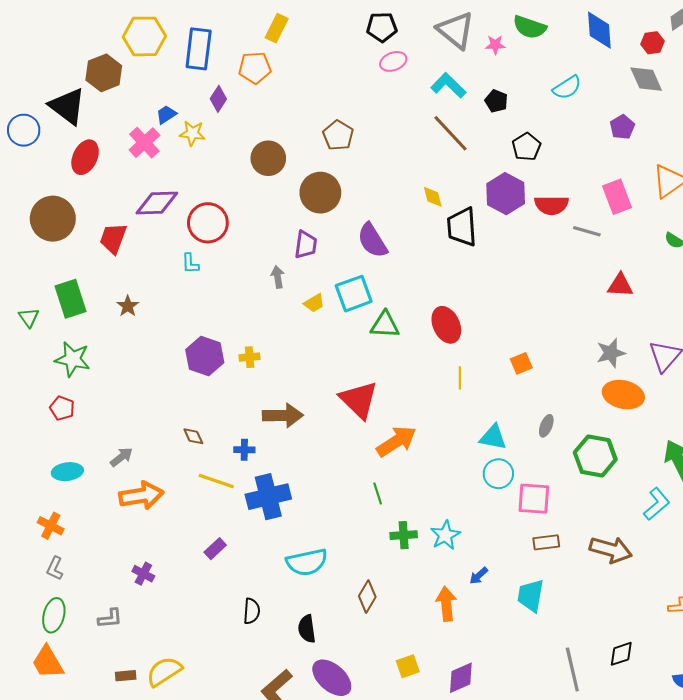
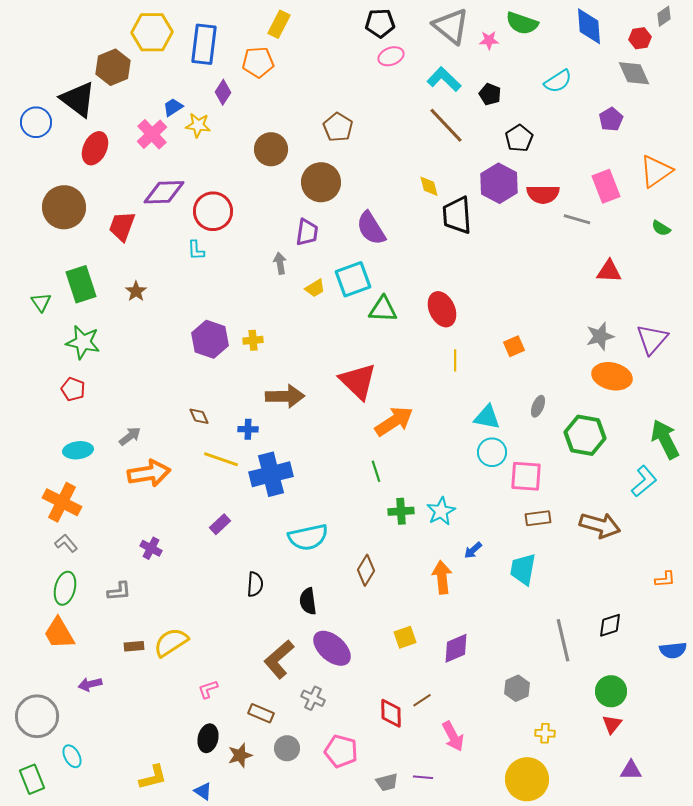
orange cross: (51, 526) -> (62, 502), size x1.5
gray L-shape: (55, 568) -> (66, 543), turned 115

